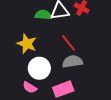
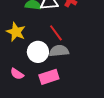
white circle: (39, 68) -> (38, 52), moved

